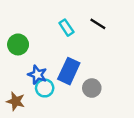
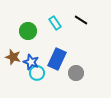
green circle: (18, 44) -> (28, 31), moved
brown star: (16, 101) -> (13, 57), moved

